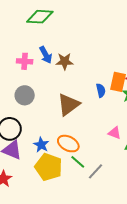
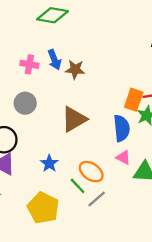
blue semicircle: (101, 90) -> (122, 128), moved, size x1.6
orange ellipse: (68, 144) -> (91, 172), moved
blue star: (41, 145) -> (49, 163), moved
yellow pentagon: (49, 167) -> (43, 208), moved

